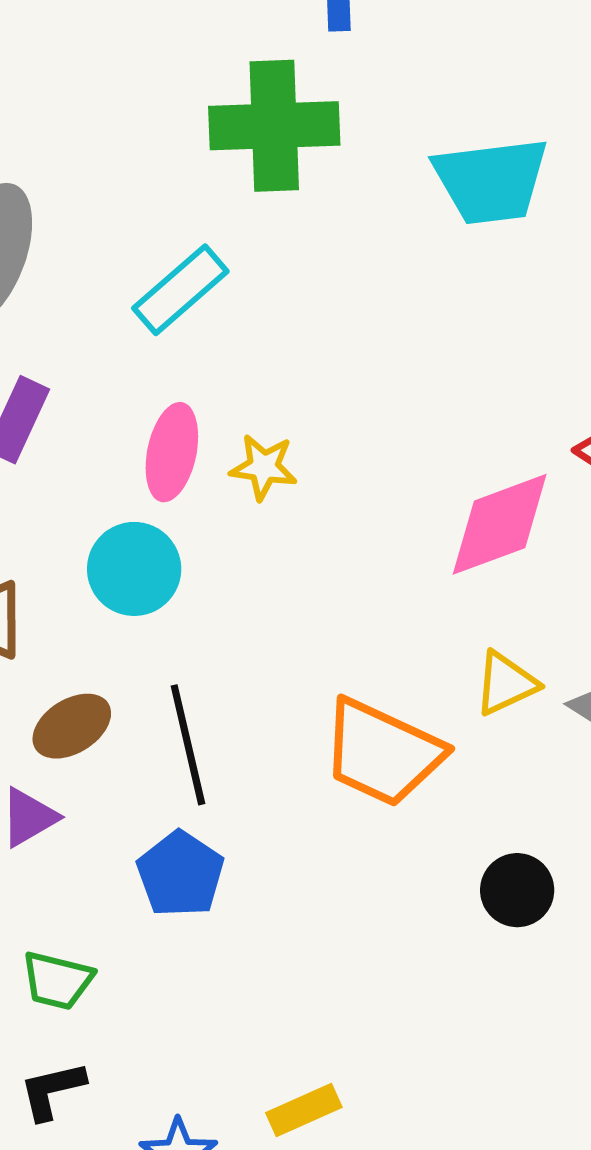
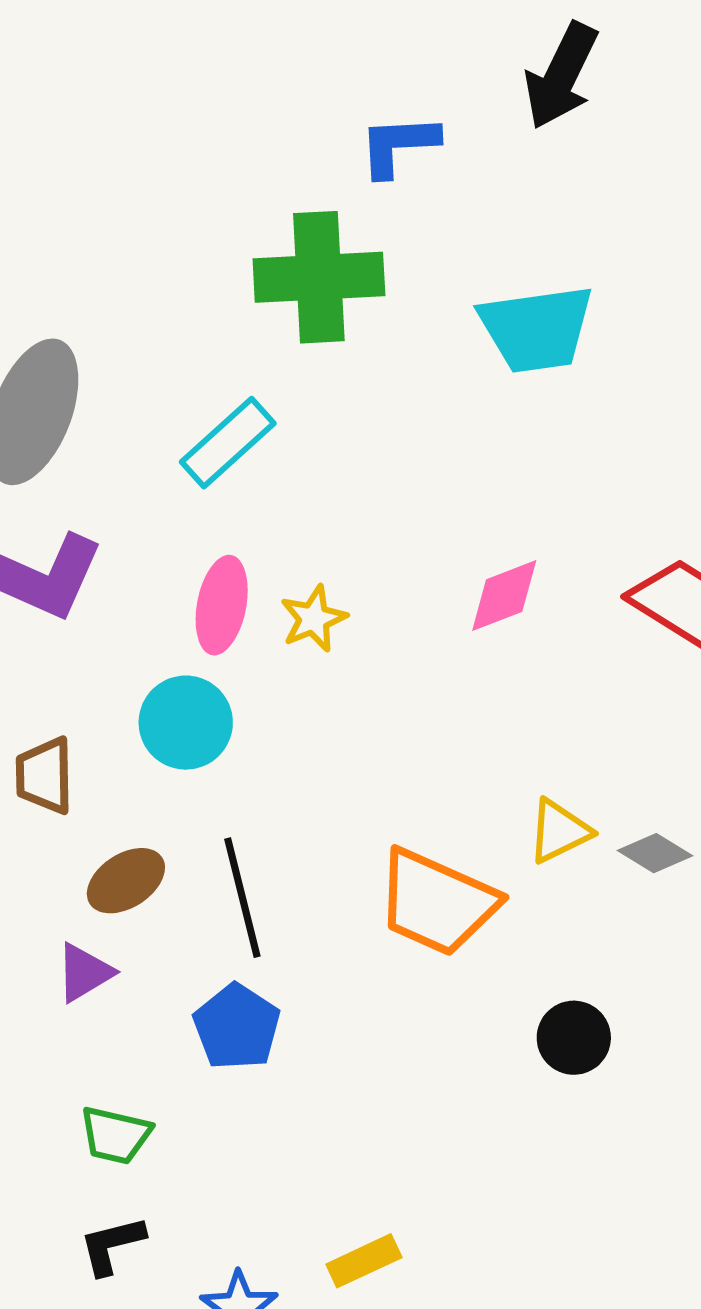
yellow star: (264, 467) -> (314, 619), turned -30
pink diamond: (500, 524) -> (504, 596), moved, size x0.7

